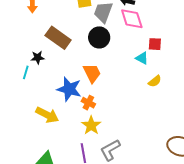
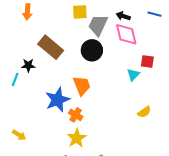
cyan triangle: (142, 58) -> (133, 75), turned 40
yellow semicircle: (155, 81) -> (144, 112), moved
blue star: (69, 89) -> (57, 100), turned 30
yellow arrow: (47, 115) -> (19, 135), moved, size x0.6

